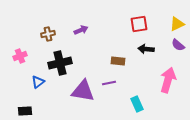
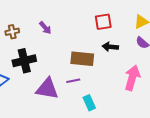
purple arrow: (81, 30) -> (45, 28), turned 72
brown rectangle: (118, 61) -> (82, 59), size x1.6
cyan rectangle: (137, 104) -> (89, 103), moved

